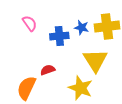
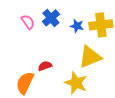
blue cross: (59, 36) -> (51, 18), moved, turned -36
yellow triangle: (95, 60) -> (90, 57), turned 40

